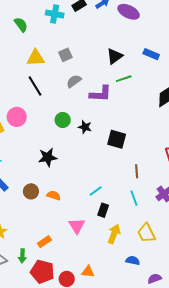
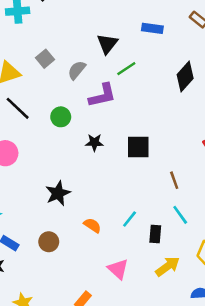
gray semicircle: (74, 81) -> (77, 70), moved
green circle: (63, 120) -> (61, 117), moved
orange semicircle: (54, 195) -> (92, 225), moved, turned 32
black rectangle: (103, 210) -> (155, 234), moved
yellow arrow: (114, 234) -> (167, 266), turned 48

